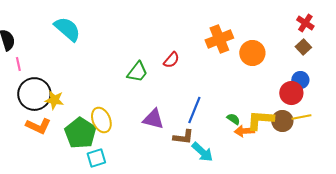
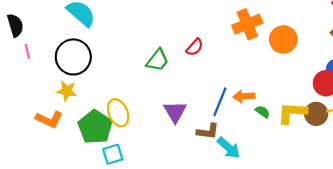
black circle: (34, 94) -> (73, 57), moved
purple triangle: (153, 119) -> (175, 112), turned 45
orange arrow: (244, 131) -> (244, 96), moved

